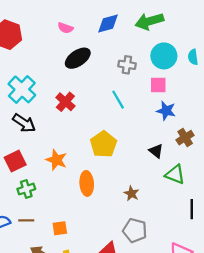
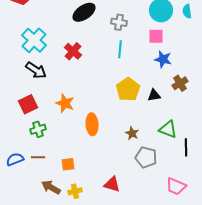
gray cross: (127, 65) -> (119, 22), moved
cyan line: (118, 100) -> (120, 49), turned 36
yellow pentagon: (103, 144) -> (128, 89), moved
black triangle: (156, 151) -> (154, 95), turned -48
green triangle: (175, 174) -> (168, 129), moved
gray pentagon: (135, 230) -> (146, 157), moved

